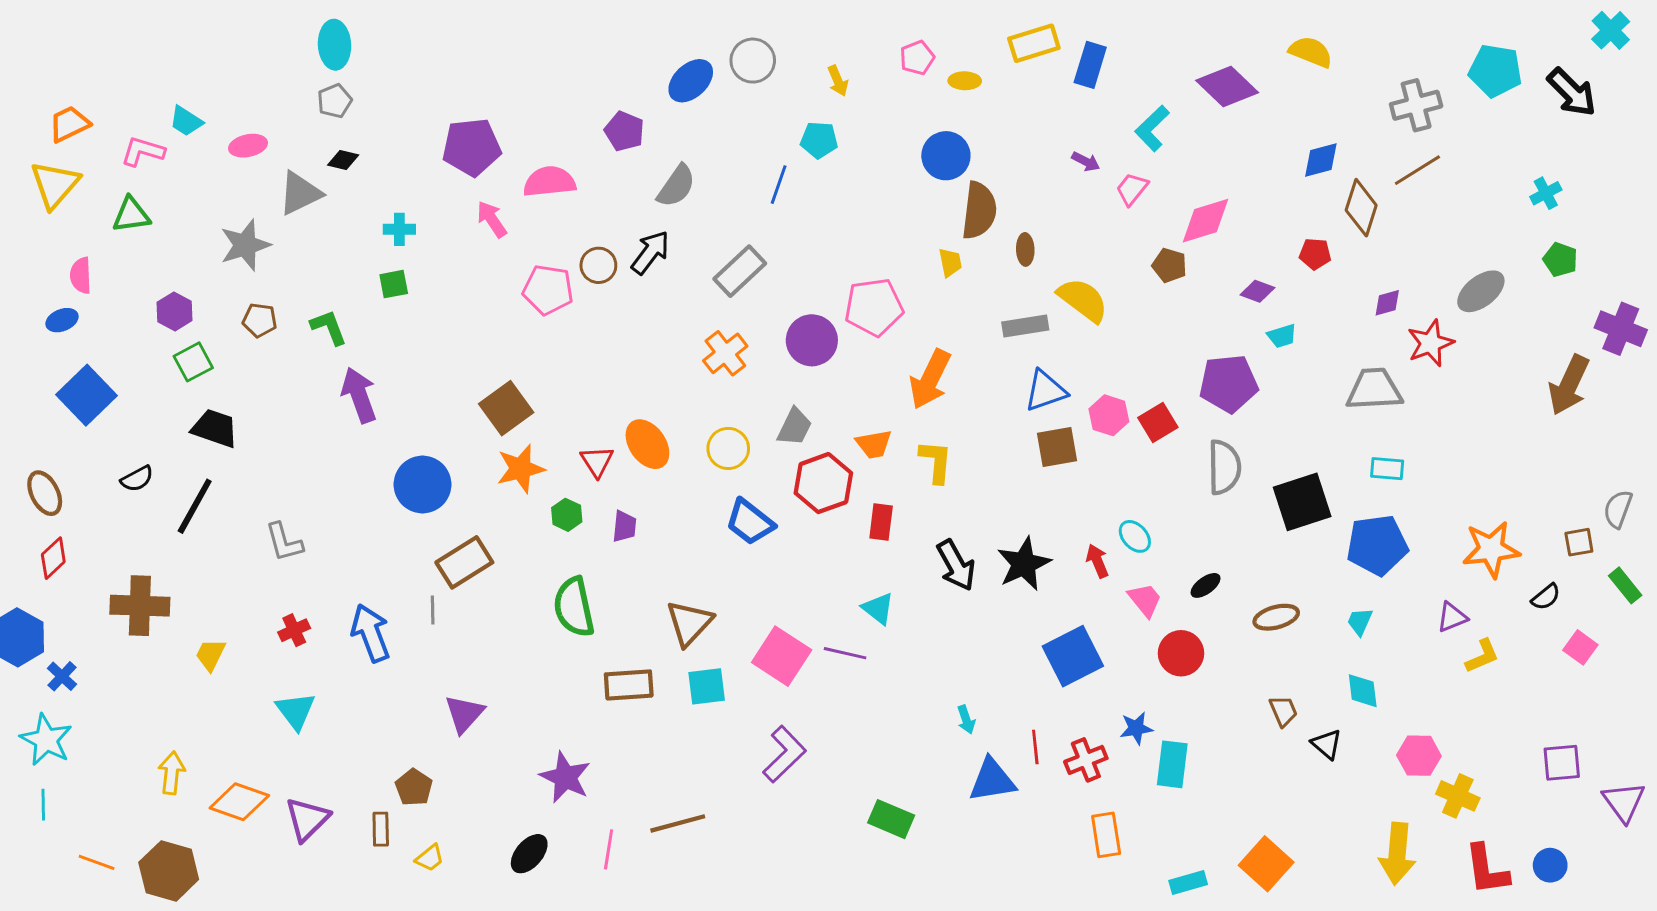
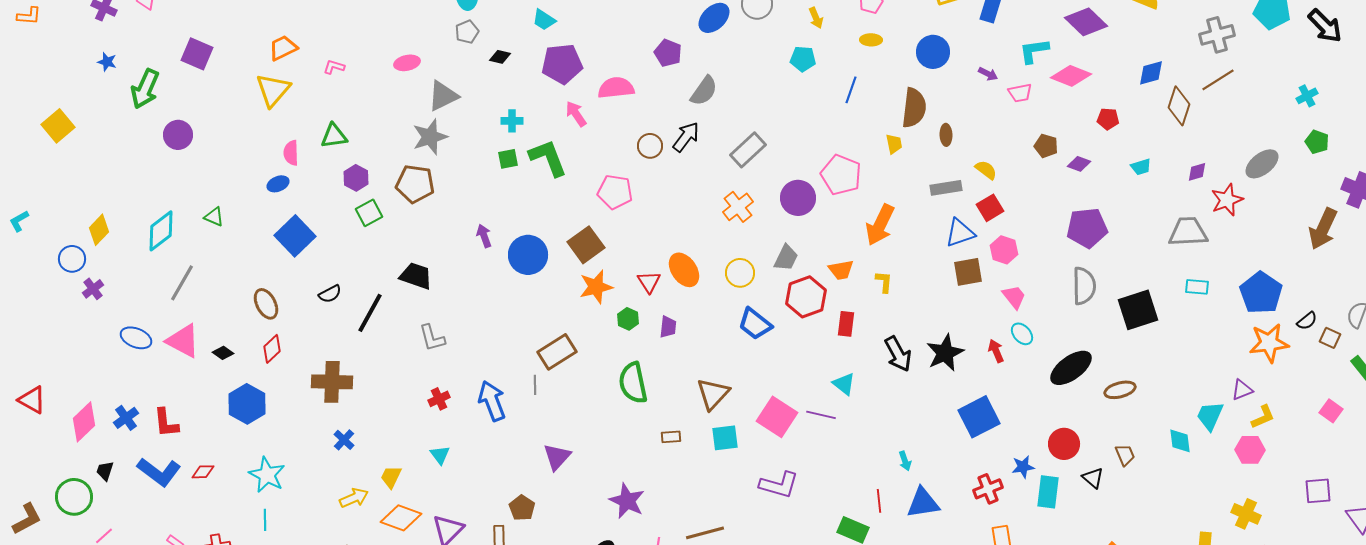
yellow ellipse: (965, 81) -> (871, 40), moved
cyan trapezoid: (186, 121) -> (544, 20), moved
cyan L-shape: (1152, 128) -> (1034, 51), turned 36
pink L-shape: (143, 151) -> (334, 67), size x0.7
blue circle: (946, 156) -> (933, 52), moved
black diamond: (343, 160) -> (500, 57), moved
blue line: (779, 185) -> (851, 90), moved
pink trapezoid: (1132, 189) -> (1020, 93), turned -140
green triangle: (131, 215) -> (334, 136), moved
pink diamond: (1206, 221) -> (1071, 76), moved, turned 39
gray star: (245, 245) -> (430, 137), moved
red pentagon: (1315, 254) -> (1108, 119), moved
pink pentagon: (548, 290) -> (615, 192), moved
purple diamond: (1257, 291) -> (1079, 164), moved
yellow semicircle: (1083, 300) -> (986, 170), size x0.6
pink pentagon: (874, 307) -> (841, 175), turned 30
brown pentagon: (260, 320) -> (415, 184), size x1.6
green L-shape: (329, 327) -> (548, 158), moved, size x1.5
cyan trapezoid: (1282, 336) -> (1141, 167), moved
purple arrow: (359, 395) -> (484, 236), size x0.6
red square: (1158, 423) -> (990, 208), moved
black trapezoid: (215, 428) -> (416, 276), moved
yellow L-shape: (936, 461) -> (884, 282), size x0.7
blue circle: (423, 485) -> (528, 255), moved
brown square: (1579, 542) -> (1330, 338), turned 35
blue pentagon: (1377, 545) -> (1261, 293), moved, turned -30
black ellipse: (1206, 585) -> (1071, 368), size x2.0
black semicircle: (1546, 597) -> (1307, 321), moved
pink trapezoid: (1145, 600) -> (1014, 297), moved
cyan trapezoid: (1360, 622) -> (1210, 416), moved, size x1.5
red circle: (1181, 653) -> (1064, 444), moved
yellow trapezoid: (211, 655) -> (391, 477), moved
blue cross: (62, 676) -> (344, 440), moved
brown rectangle: (629, 685) -> (671, 437), size x0.6
cyan triangle: (296, 711) -> (440, 455), size x0.7
black triangle: (1327, 744) -> (1093, 478), moved
red line: (1035, 747) -> (879, 501), moved
purple L-shape: (784, 754) -> (779, 485), turned 60
pink hexagon: (1419, 756) -> (1250, 450), moved
yellow arrow: (172, 773) -> (354, 498), turned 60

